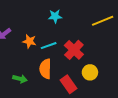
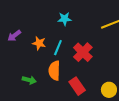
cyan line: (49, 46) -> (58, 48), turned -49
yellow circle: (90, 72) -> (109, 90), moved

